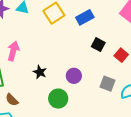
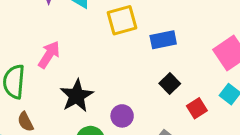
black star: (40, 72) -> (77, 96), size x1.6

